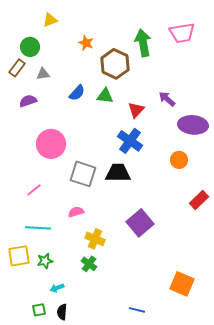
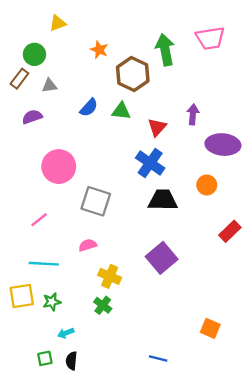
purple arrow: (167, 99) -> (193, 114), turned 54
black trapezoid: (118, 173) -> (163, 200), moved
orange square: (182, 284) -> (210, 328), size x0.7

